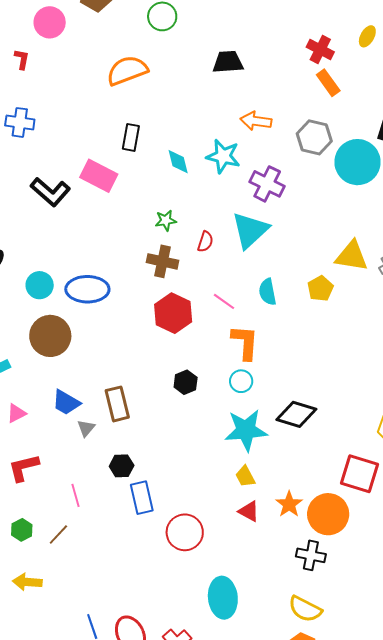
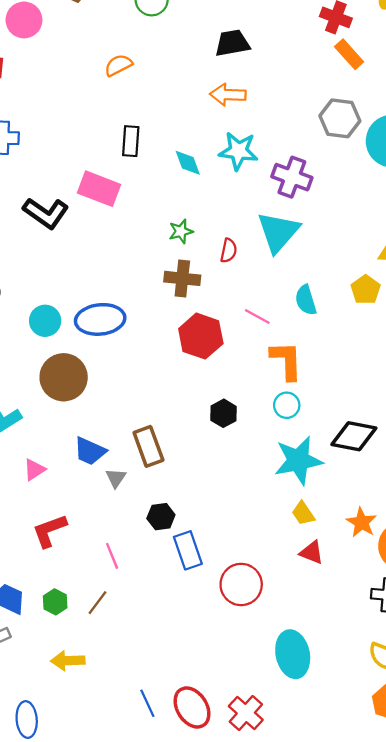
orange semicircle: (127, 70) -> (118, 65), size x0.6
orange arrow: (256, 121) -> (228, 95), moved
orange star: (289, 504) -> (361, 522), moved

